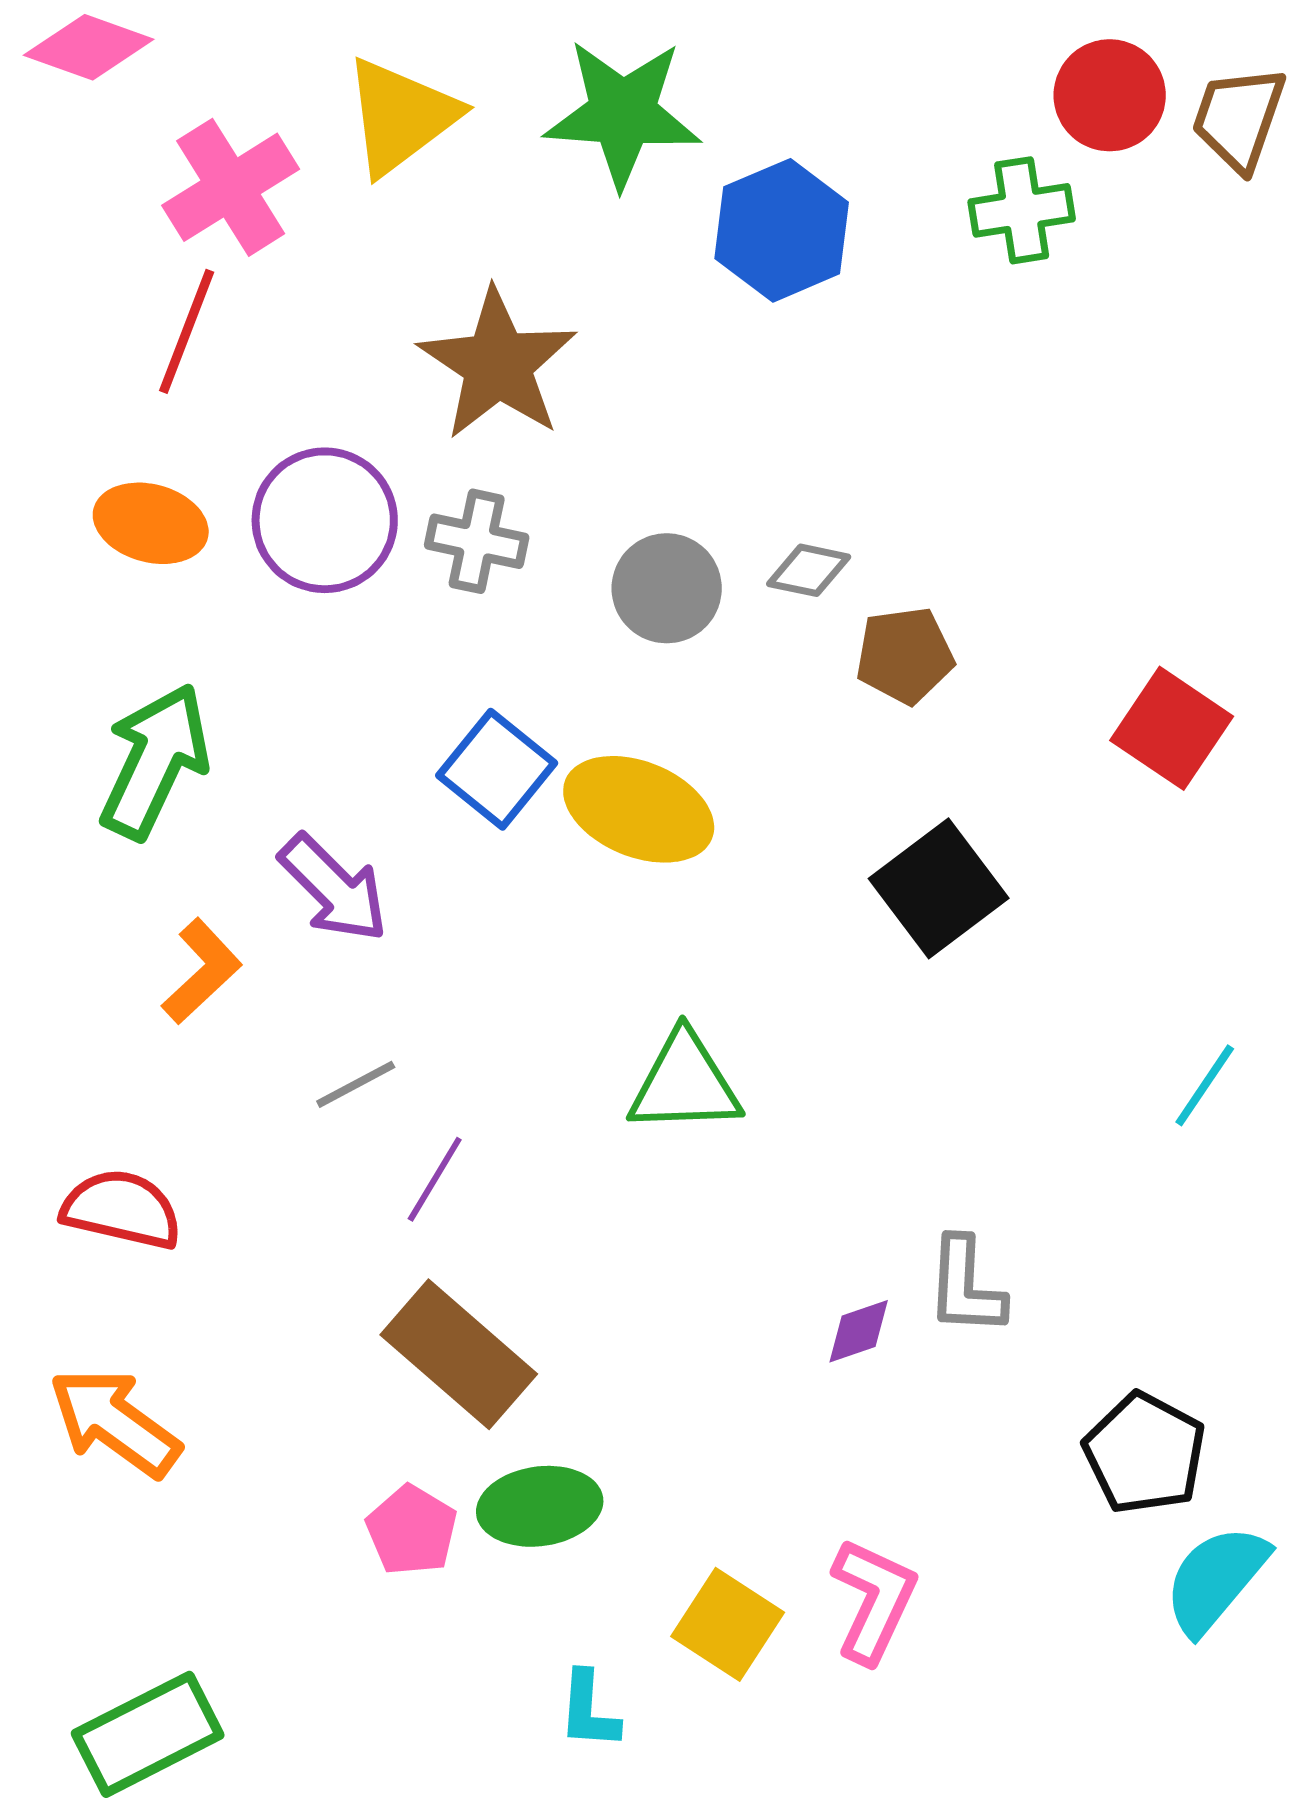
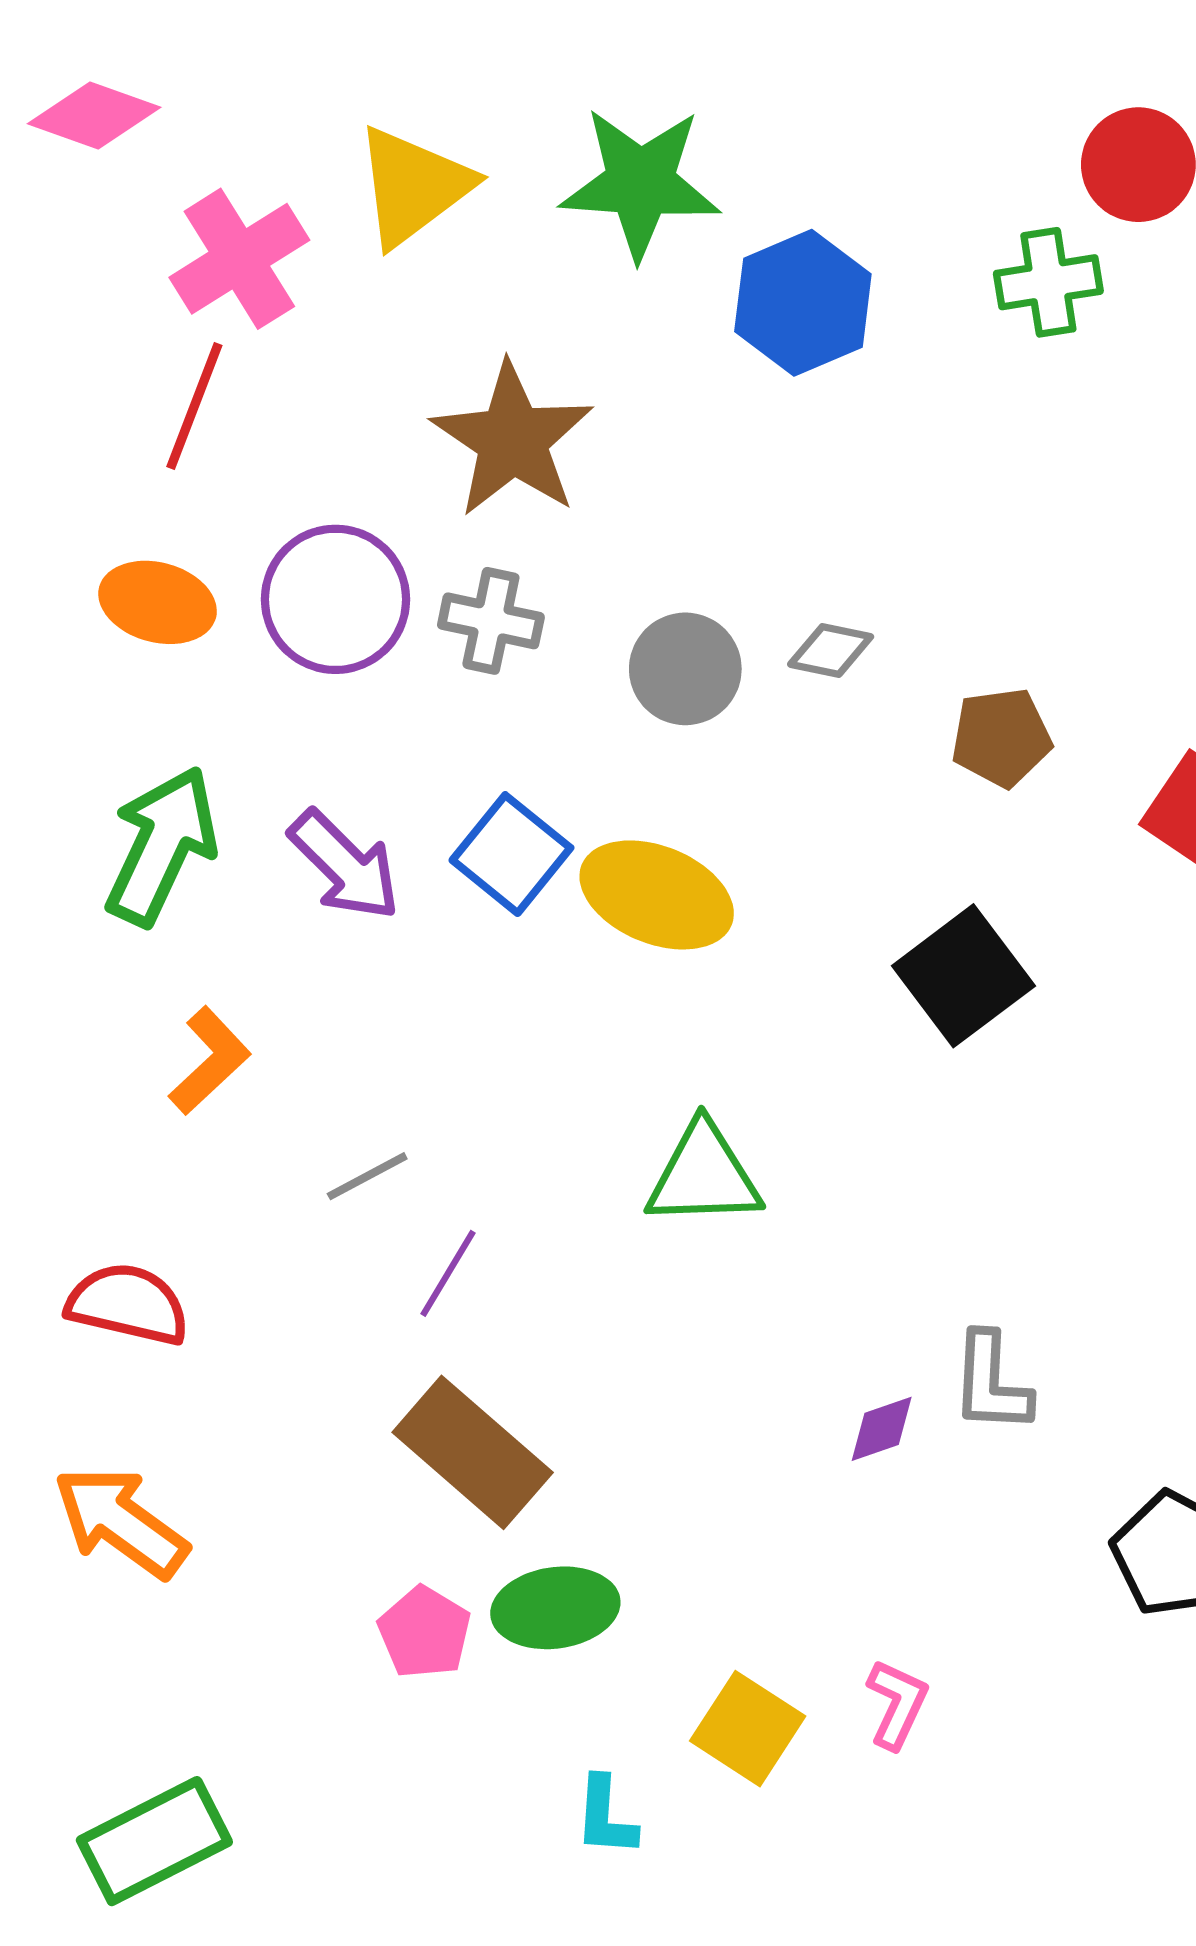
brown pentagon: (905, 655) -> (1001, 737), moved
purple arrow: (334, 888) -> (345, 865), moved
pink L-shape: (874, 1600) -> (897, 1704), size x0.7

